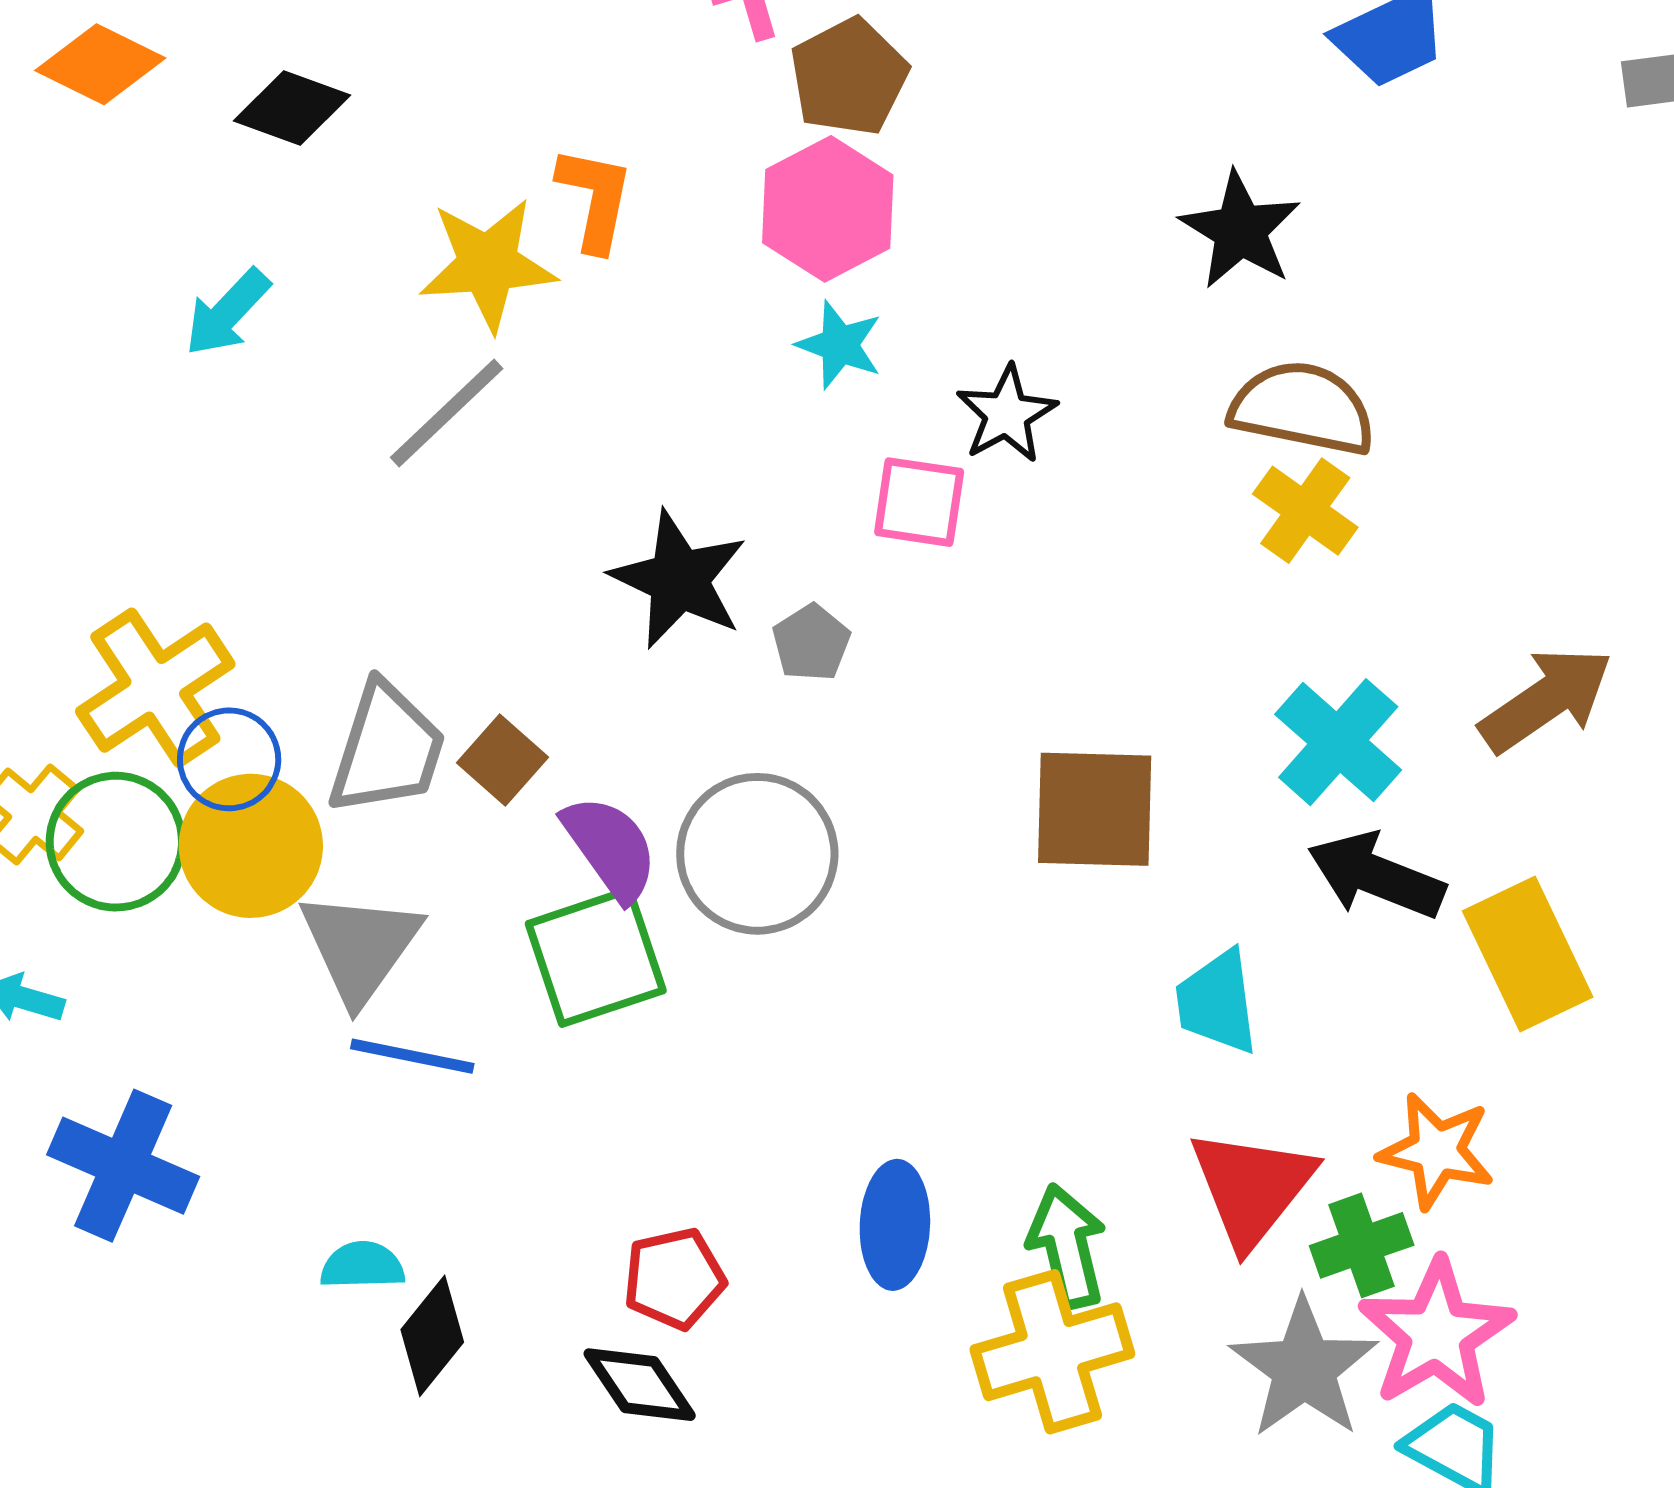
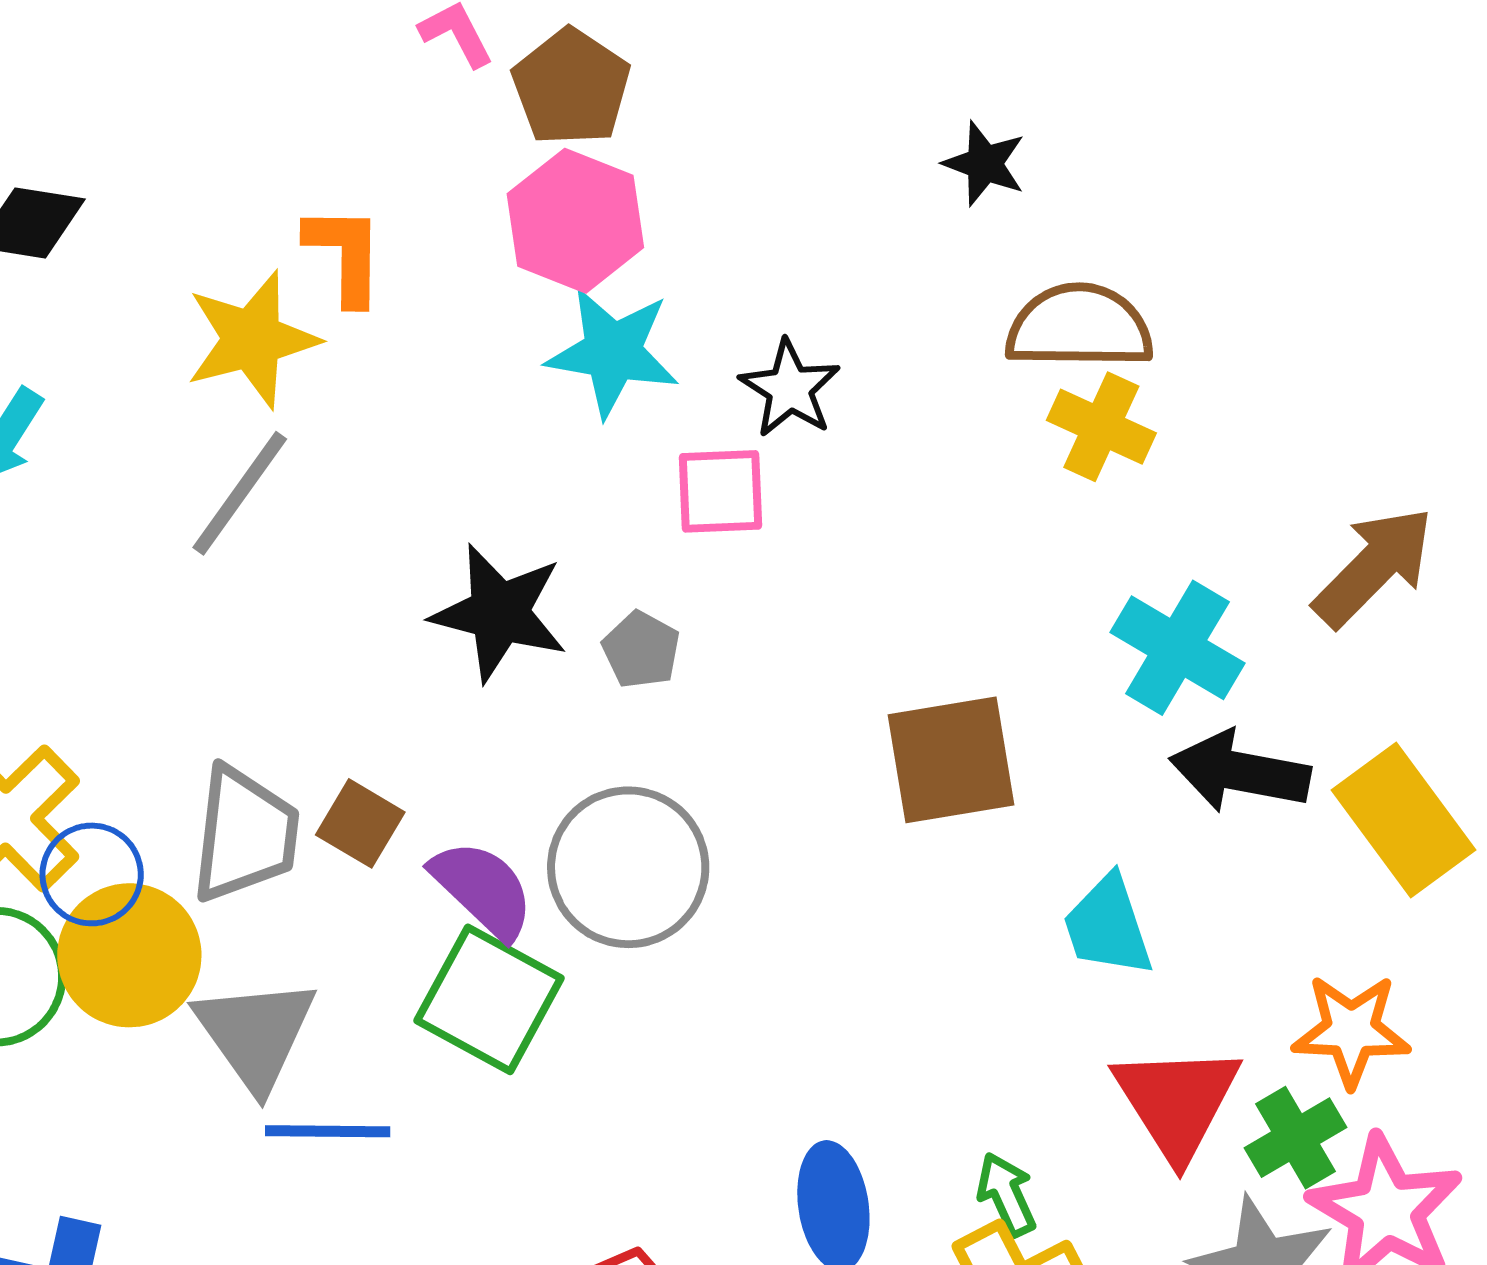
black star: (1240, 230) -> (984, 164), size x0.7
cyan star: (840, 345) -> (613, 352), size x1.5
green square: (596, 957) -> (489, 999), turned -32
green arrow: (1067, 1246) -> (1006, 1194), size x0.7

